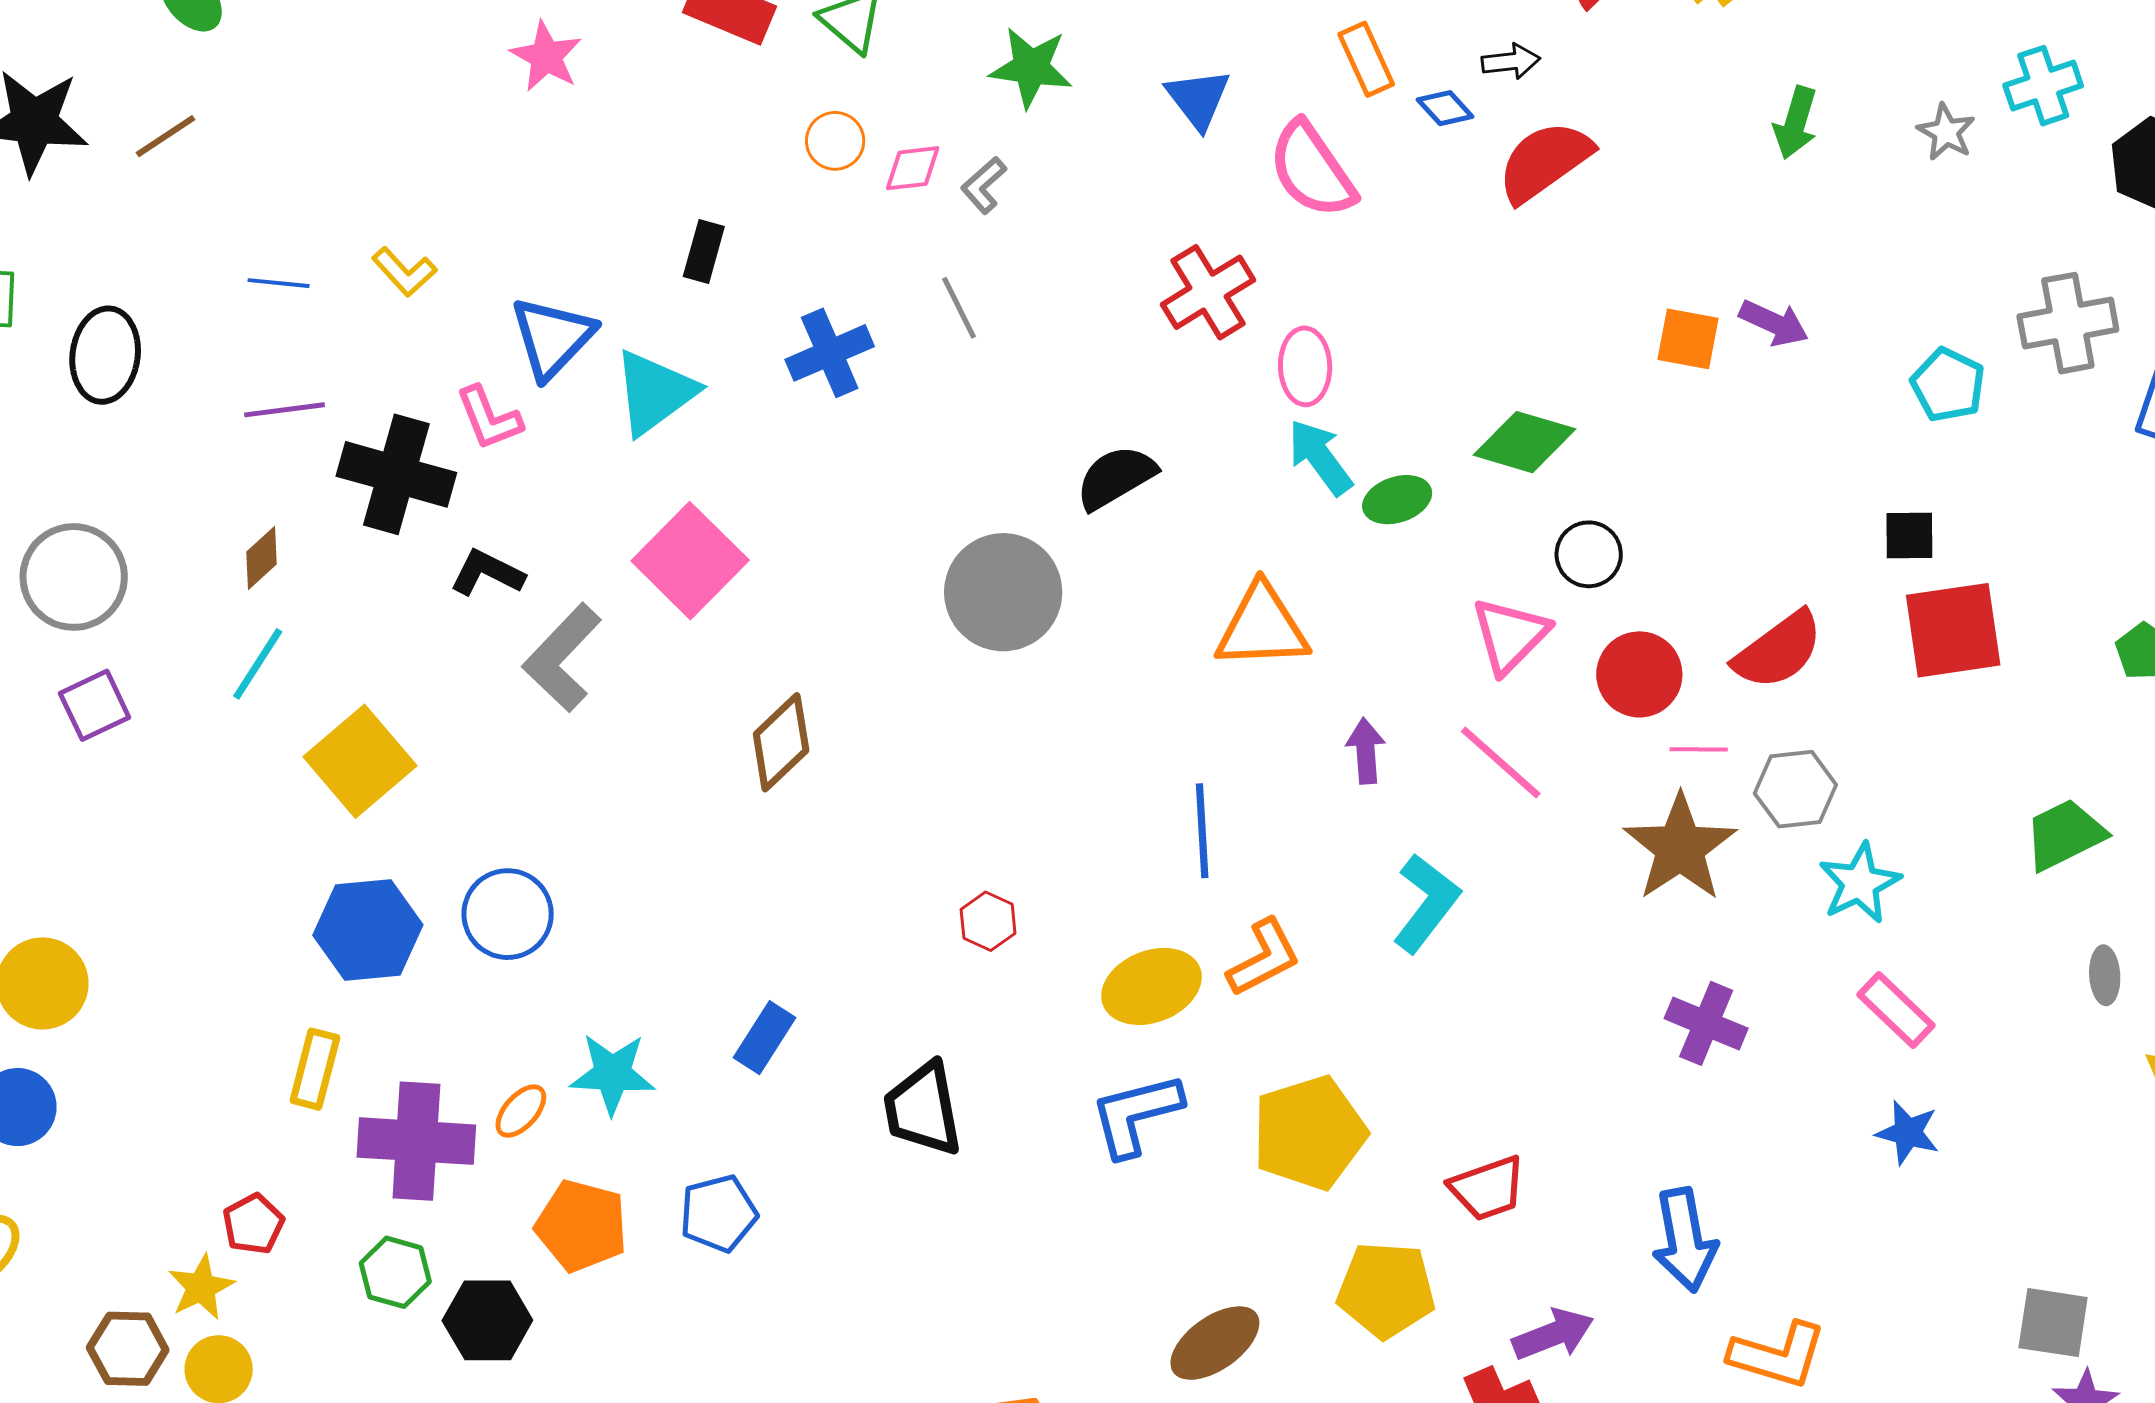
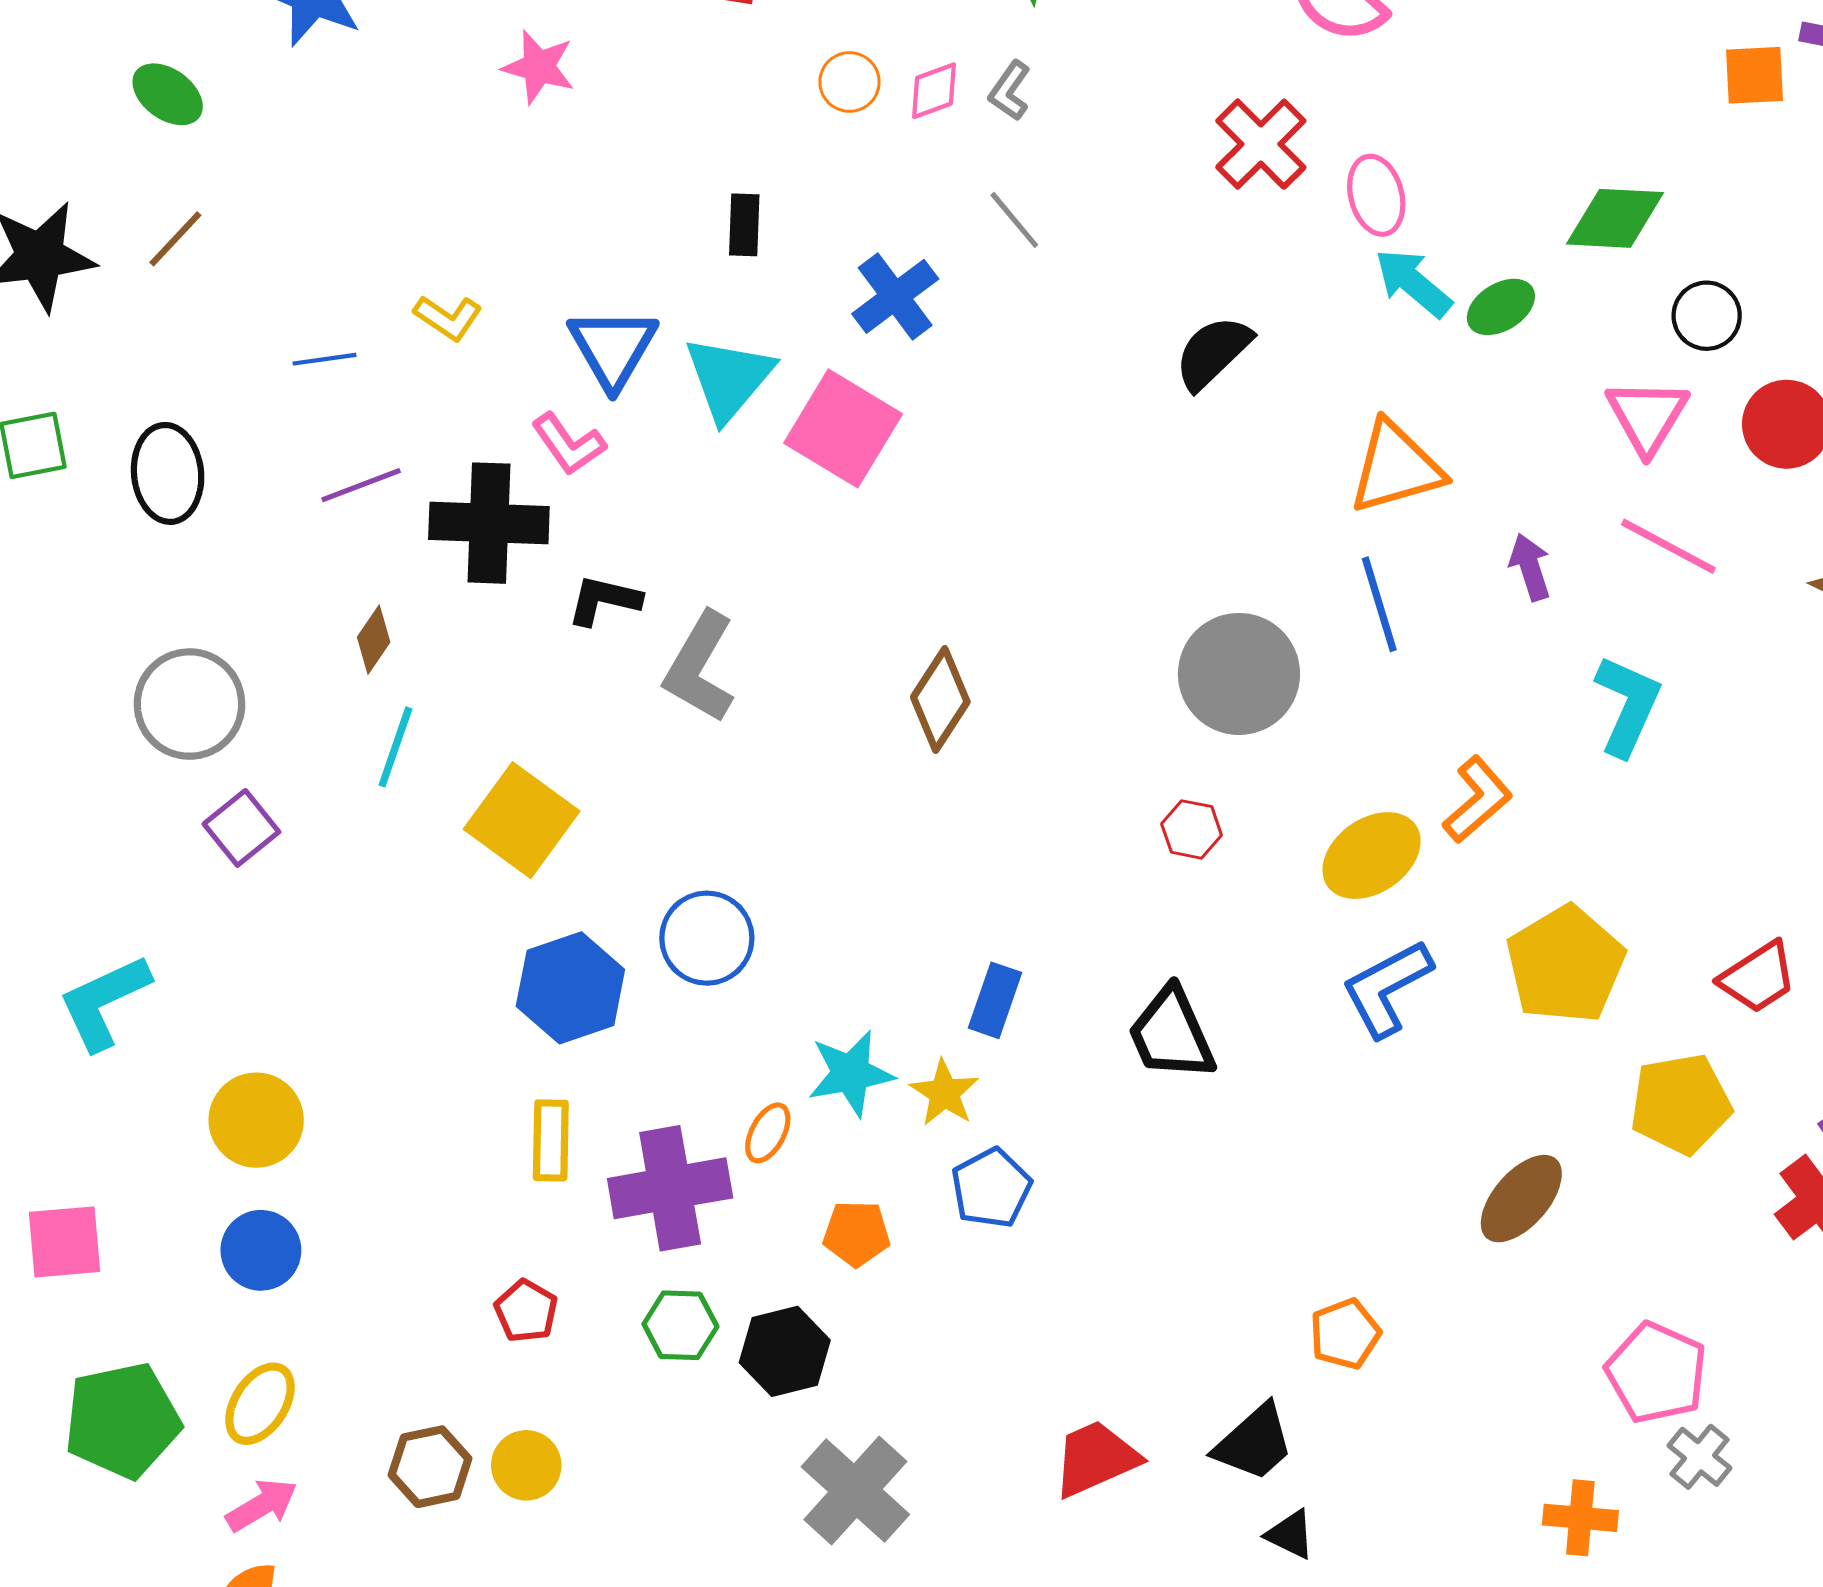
pink square: (690, 561) -> (843, 428), moved
gray circle: (1003, 592) -> (1239, 674), moved
blue line: (1202, 831) -> (1379, 604), moved
orange pentagon: (582, 1226) -> (857, 1234), size x0.7
yellow star: (201, 1287) -> (944, 1093), moved

